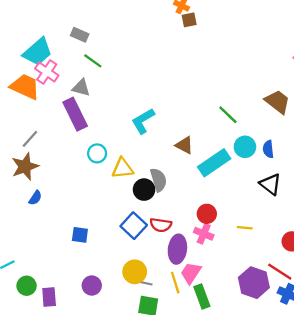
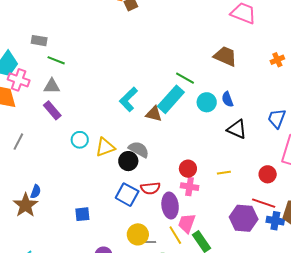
purple rectangle: (75, 114) -> (52, 110), size x0.7
cyan L-shape: (143, 121) -> (128, 99), moved
cyan rectangle: (214, 163) -> (171, 99), moved
brown star: (25, 166) -> (26, 205), moved
gray semicircle: (158, 180) -> (139, 149), turned -30

